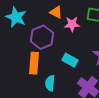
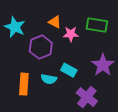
orange rectangle: (34, 63) -> (24, 84), moved
cyan semicircle: (50, 83) -> (49, 79), moved, turned -84

